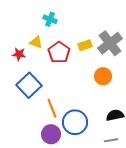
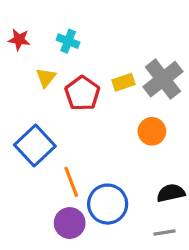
yellow triangle: (36, 42) -> (46, 78), turned 48
red star: (19, 54) -> (19, 40), moved

